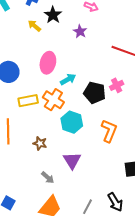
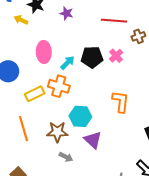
black pentagon: (95, 93) -> (92, 57), moved
cyan hexagon: (72, 122) -> (80, 116), moved
brown star: (40, 143) -> (57, 132), size x1.5
gray arrow: (48, 178) -> (66, 157), moved

